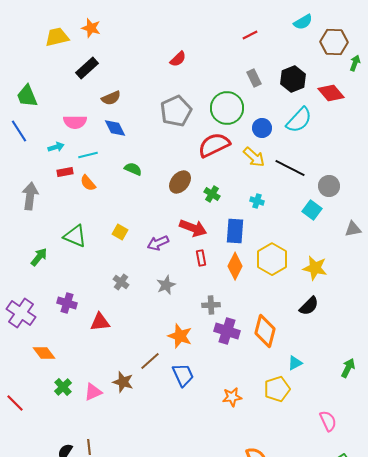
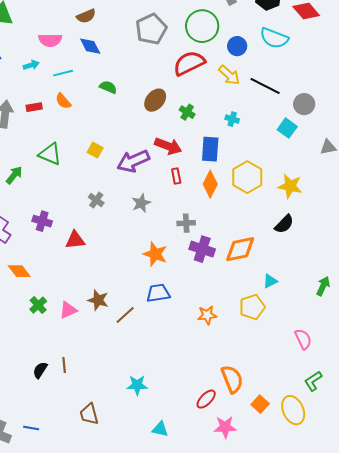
cyan semicircle: (299, 120) -> (274, 38), turned 68
red rectangle: (65, 172) -> (34, 107), moved
purple arrow: (158, 243) -> (133, 161), size x1.5
orange diamond: (265, 331) -> (240, 249), turned 64
brown line: (150, 361) -> (125, 315), moved
blue trapezoid: (183, 375) -> (158, 293), turned -75

